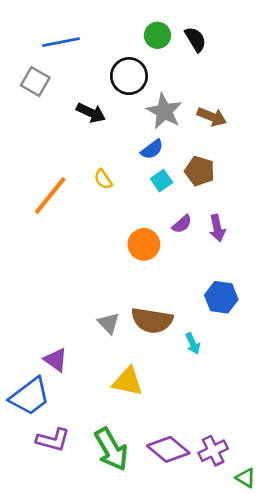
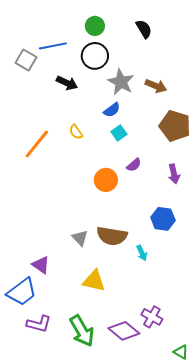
green circle: (157, 35) -> (95, 26), moved
blue line: (61, 42) -> (53, 46), moved
brown pentagon: (200, 171) -> (175, 126), moved, size x1.4
purple arrow: (217, 228) -> (174, 174), moved
purple cross: (213, 451) -> (152, 317), moved, turned -35

